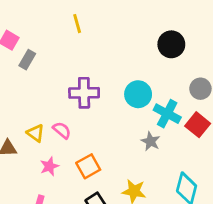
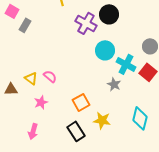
black circle: (171, 44) -> (109, 14), moved
purple cross: (84, 93) -> (86, 23), moved, turned 30
orange square: (88, 166) -> (81, 102), moved

